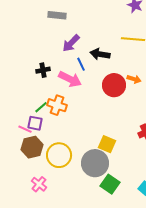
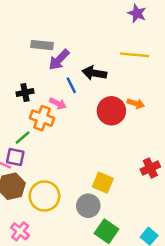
gray rectangle: (57, 15) -> (42, 45), moved
pink arrow: (70, 79) -> (58, 103), size x0.6
orange cross: (57, 105) -> (42, 118), moved
gray circle: (95, 163) -> (88, 206), size x0.7

